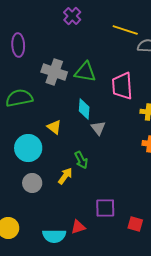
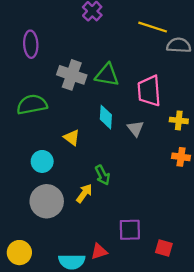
gray triangle: (98, 128) -> (135, 128), moved
cyan circle: (28, 148) -> (42, 161), size x0.7
gray circle: (32, 183) -> (47, 201), size x1.5

